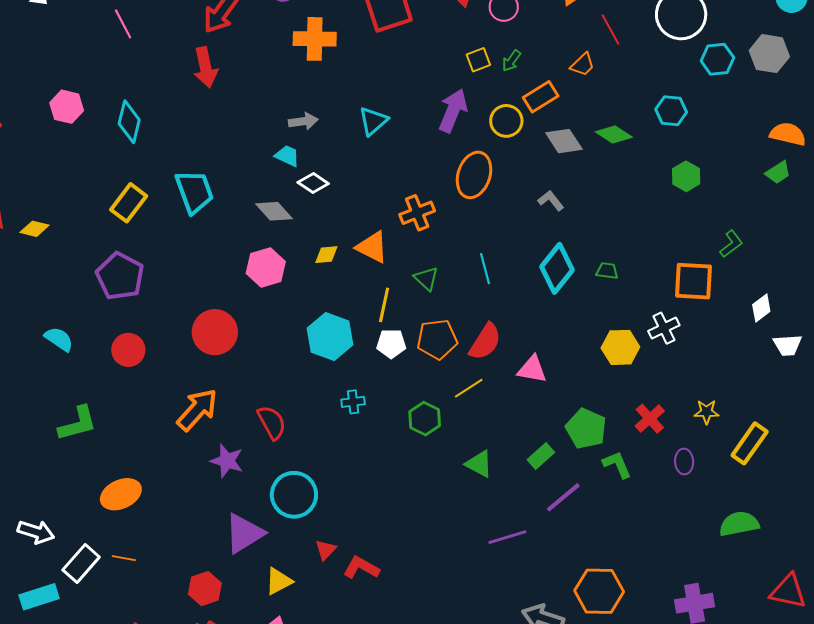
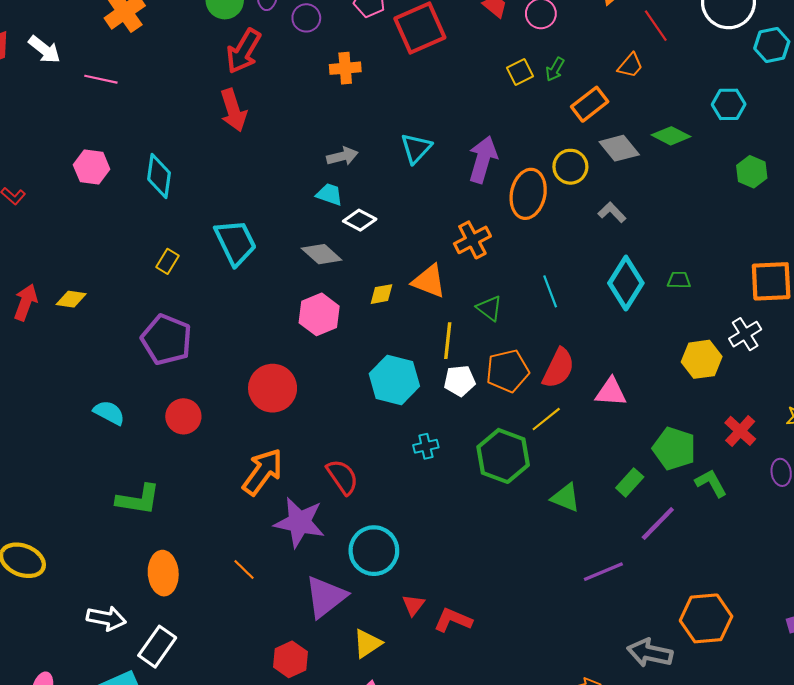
pink line: (123, 24) -> (101, 79), moved, turned -44
orange cross: (315, 39) -> (345, 68), size x0.7
purple arrow: (453, 111) -> (483, 159), moved
yellow circle: (506, 121) -> (570, 167), moved
yellow rectangle: (129, 203) -> (168, 261), size x0.6
green hexagon: (425, 419) -> (503, 456), size x1.5
green L-shape: (78, 424) -> (138, 500), turned 30
purple star: (227, 461) -> (299, 522), size x1.4
orange ellipse: (121, 494) -> (163, 573), moved, turned -63
orange line: (124, 558) -> (244, 569), moved, turned 40

